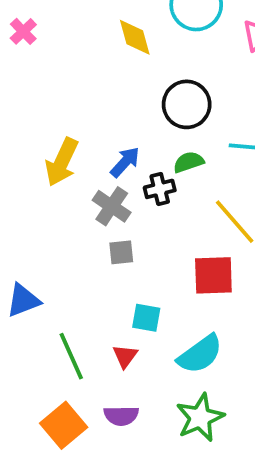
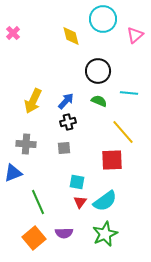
green semicircle: (188, 162) -> (99, 101), turned 42
black cross: (160, 189) -> (68, 122), moved
gray cross: (112, 206) -> (26, 144), moved, turned -30
red triangle: (125, 356) -> (80, 202), moved

